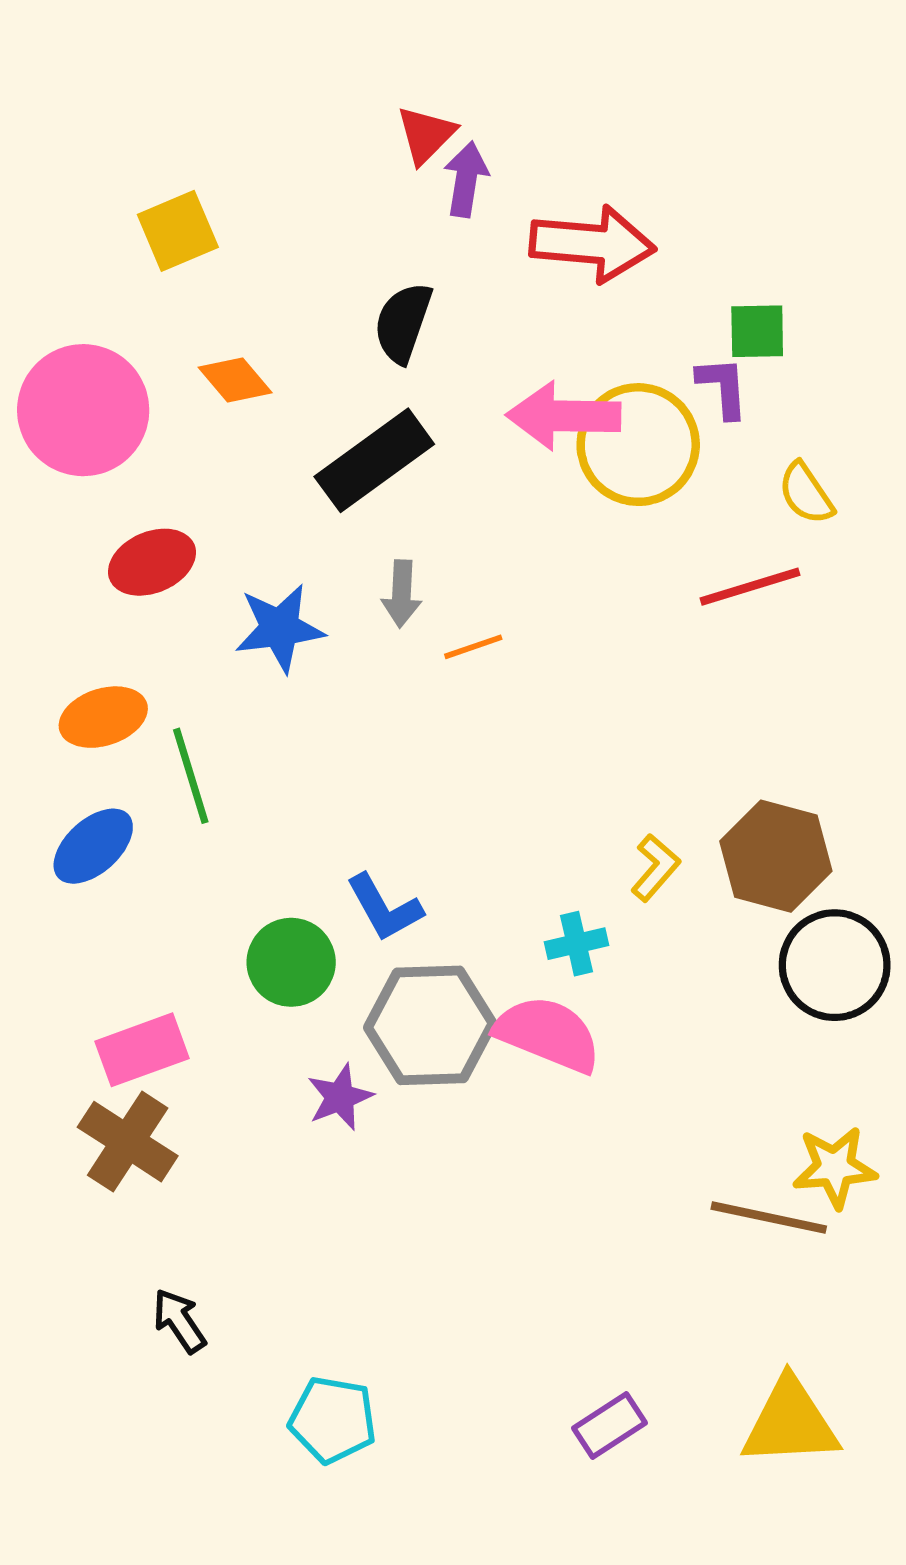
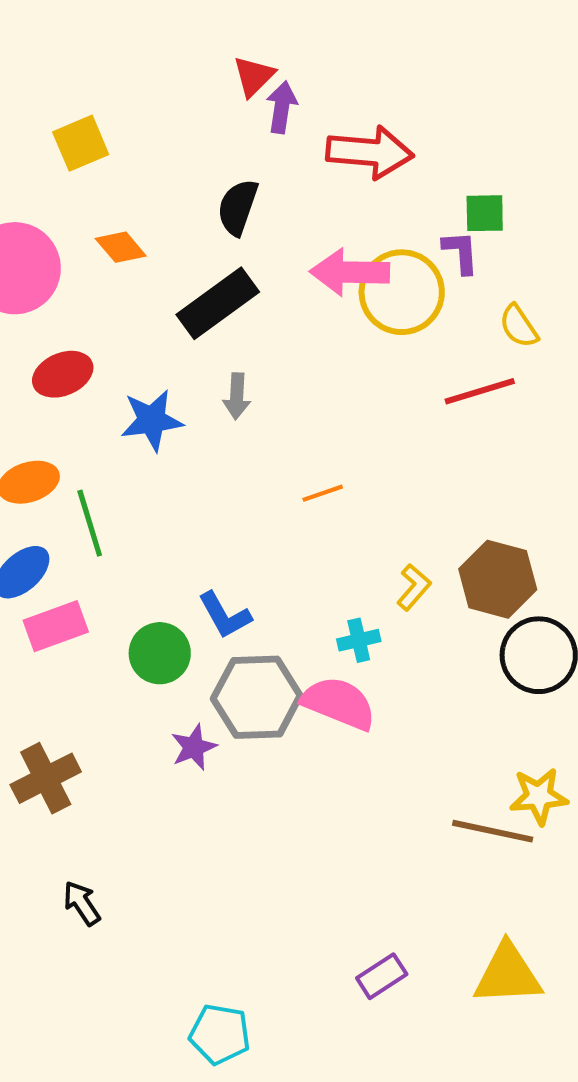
orange line: (473, 647) -> (323, 493), moved
pink rectangle: (142, 1050) -> (56, 626), moved
brown cross: (128, 1142) -> (46, 778), turned 30
cyan pentagon: (333, 1420) -> (220, 1034), moved

